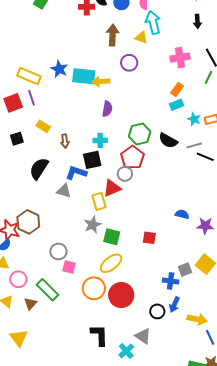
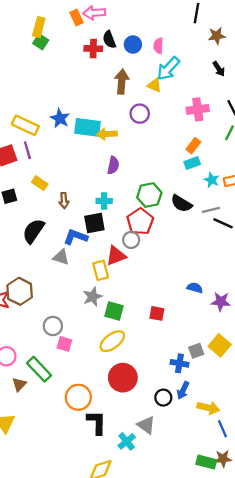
black arrow: (197, 21) -> (219, 69), turned -32
cyan arrow: (153, 22) -> (168, 69), turned -125
orange circle: (94, 288) -> (78, 397), moved

